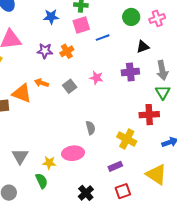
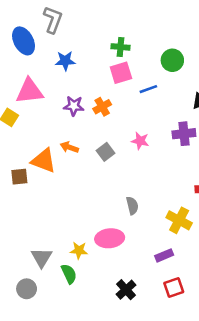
blue star: (51, 17) -> (65, 61), moved
green circle: (131, 17) -> (172, 60), moved
gray triangle: (20, 156) -> (42, 258), moved

